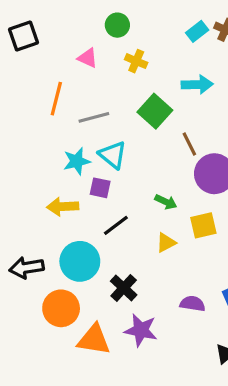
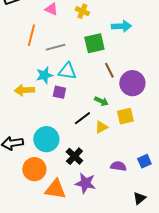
green square: (155, 111) -> (94, 43), turned 35
brown line: (189, 144) -> (109, 70), moved
cyan triangle: (113, 155) -> (67, 71), turned -30
yellow arrow: (63, 207) -> (24, 90), moved
black line: (116, 225) -> (82, 118), moved

